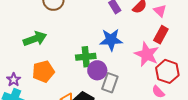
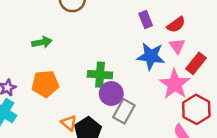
pink triangle: (160, 11) -> (177, 46), moved
green arrow: (35, 39) -> (42, 42), size x0.7
blue star: (111, 40) -> (151, 56), moved

